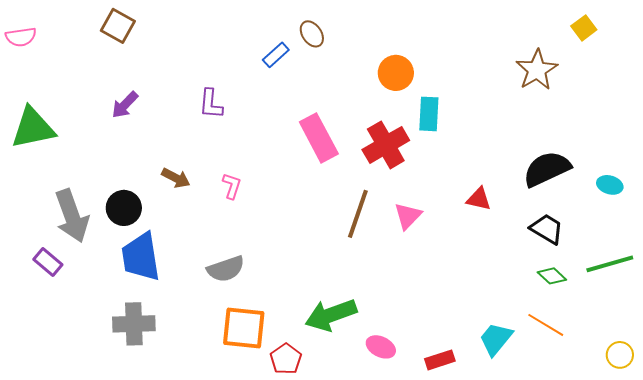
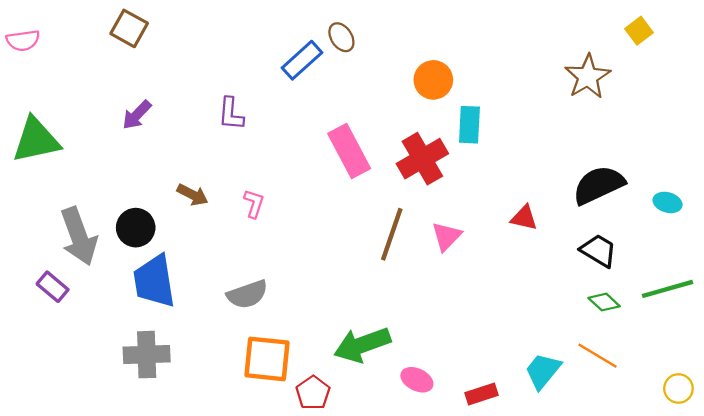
blue rectangle: (276, 55) -> (302, 60), size x1.4

